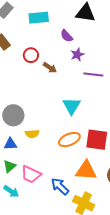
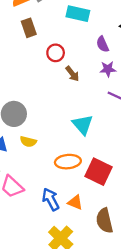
cyan triangle: (72, 106) -> (83, 125), turned -30
orange triangle: (86, 170) -> (75, 202), size x0.6
blue arrow: (60, 186) -> (51, 199), moved

